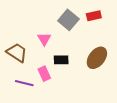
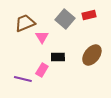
brown trapezoid: (17, 53) -> (25, 23), moved, turned -55
pink rectangle: (44, 74) -> (42, 70), turned 56

